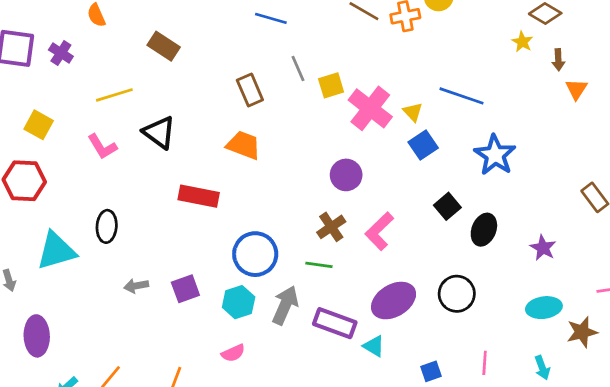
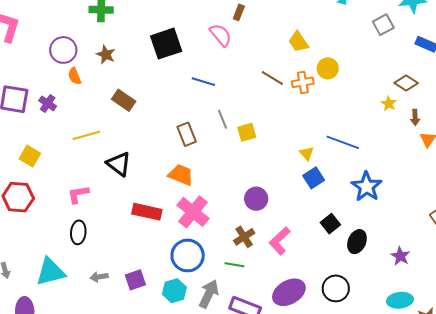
pink cross: (370, 108) -> (193, 212), moved
pink L-shape: (102, 147) -> (78, 194), moved, turned 110
cyan triangle: (56, 251) -> (50, 272), moved

